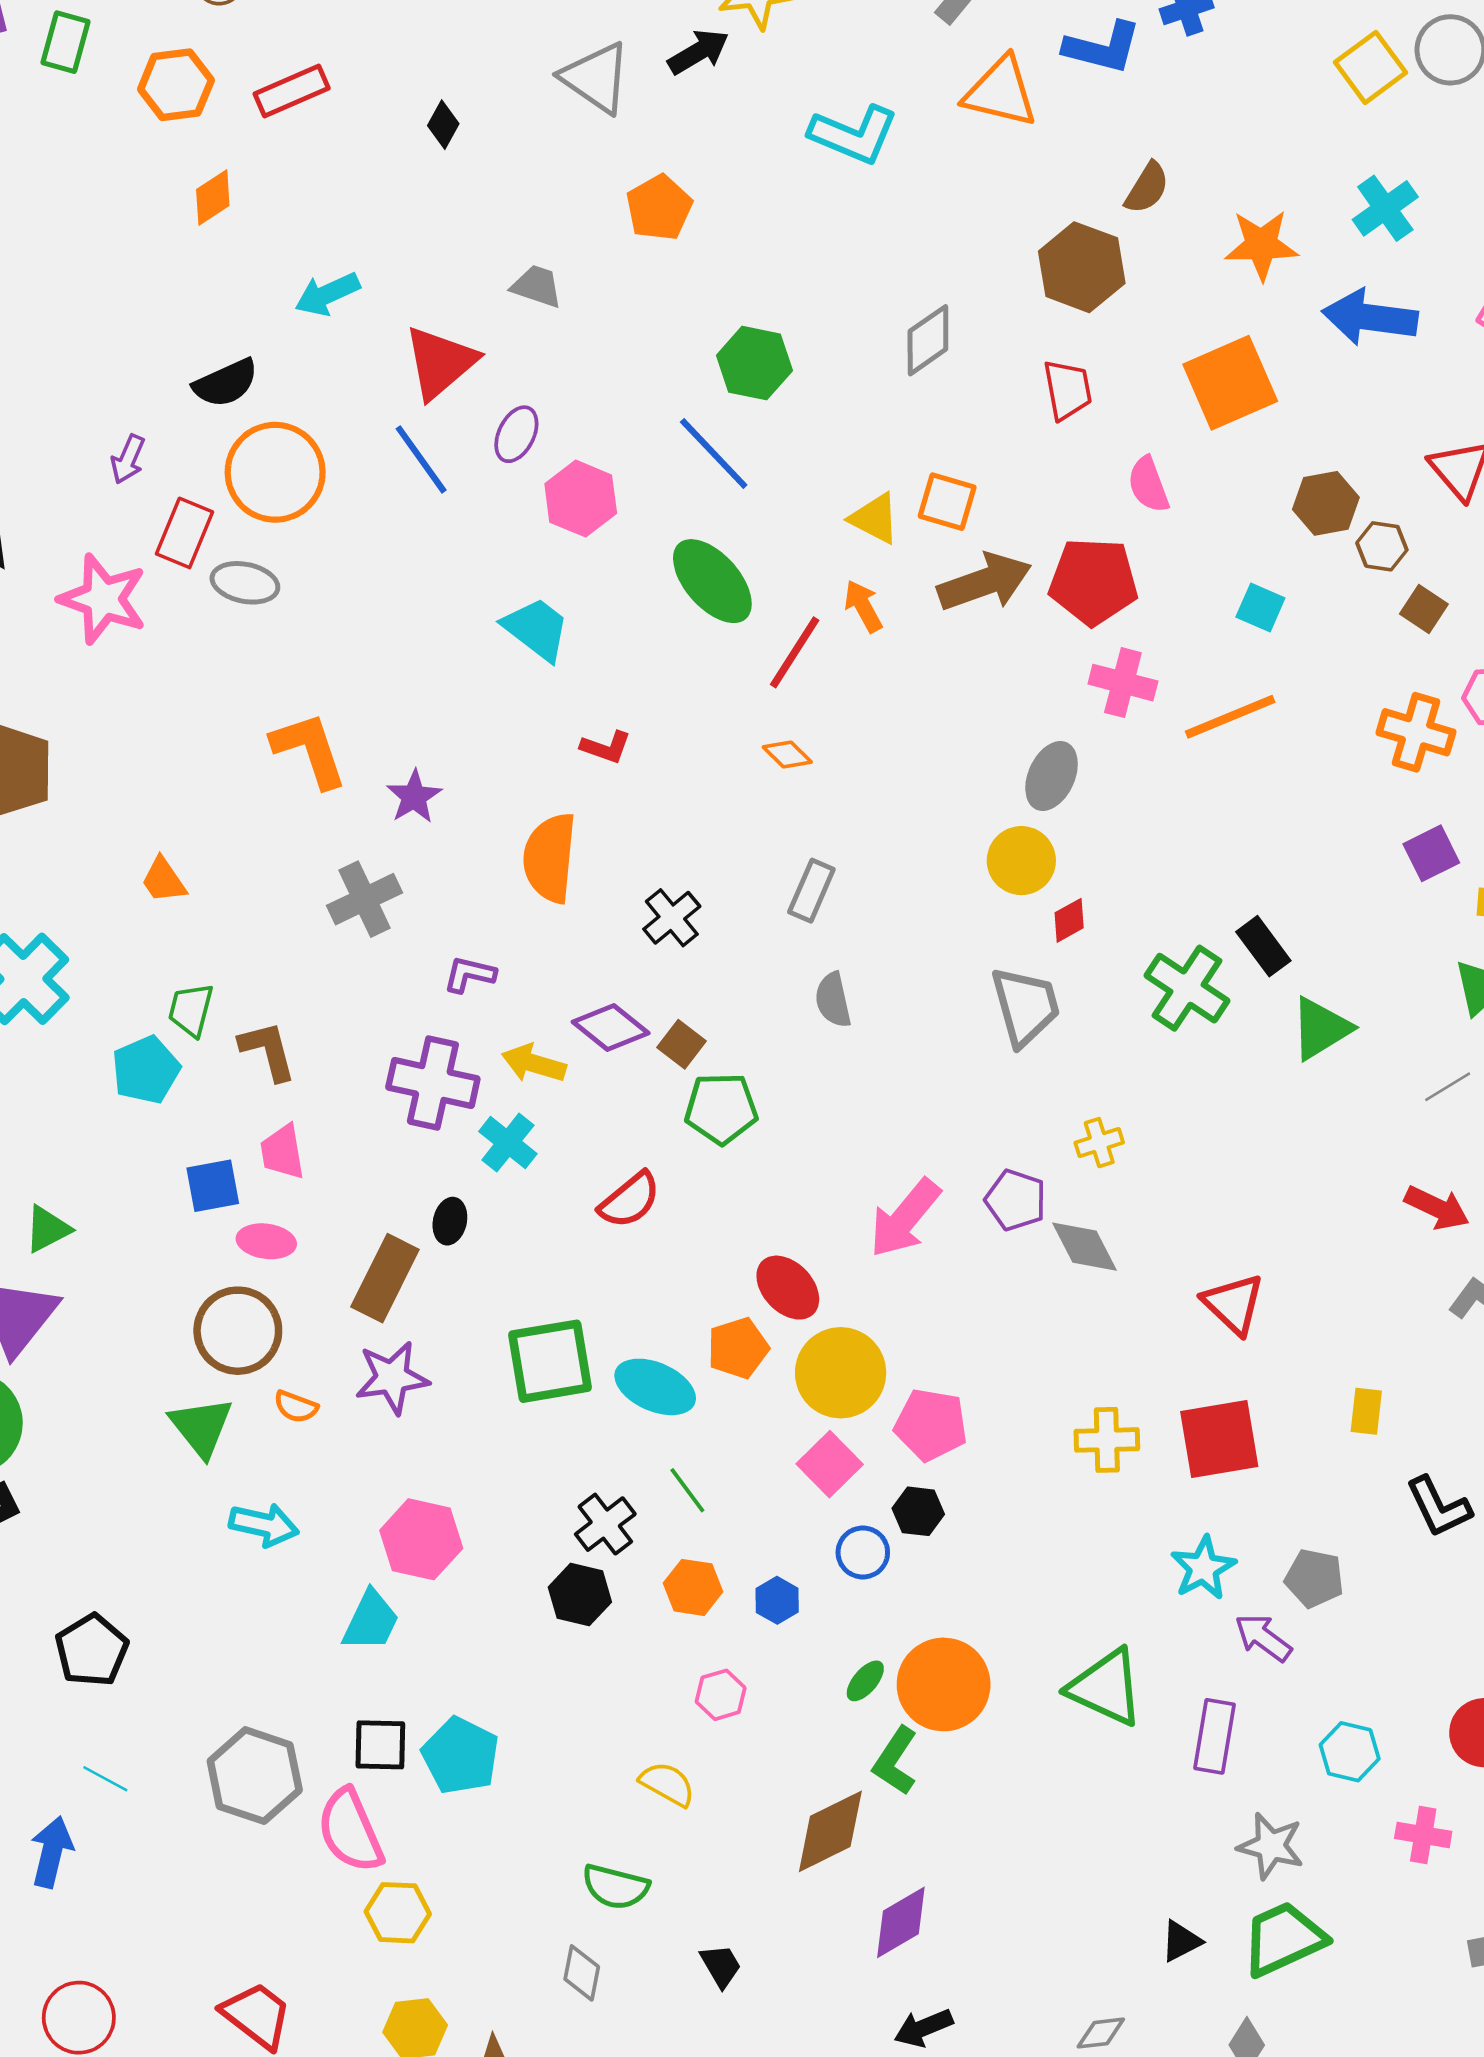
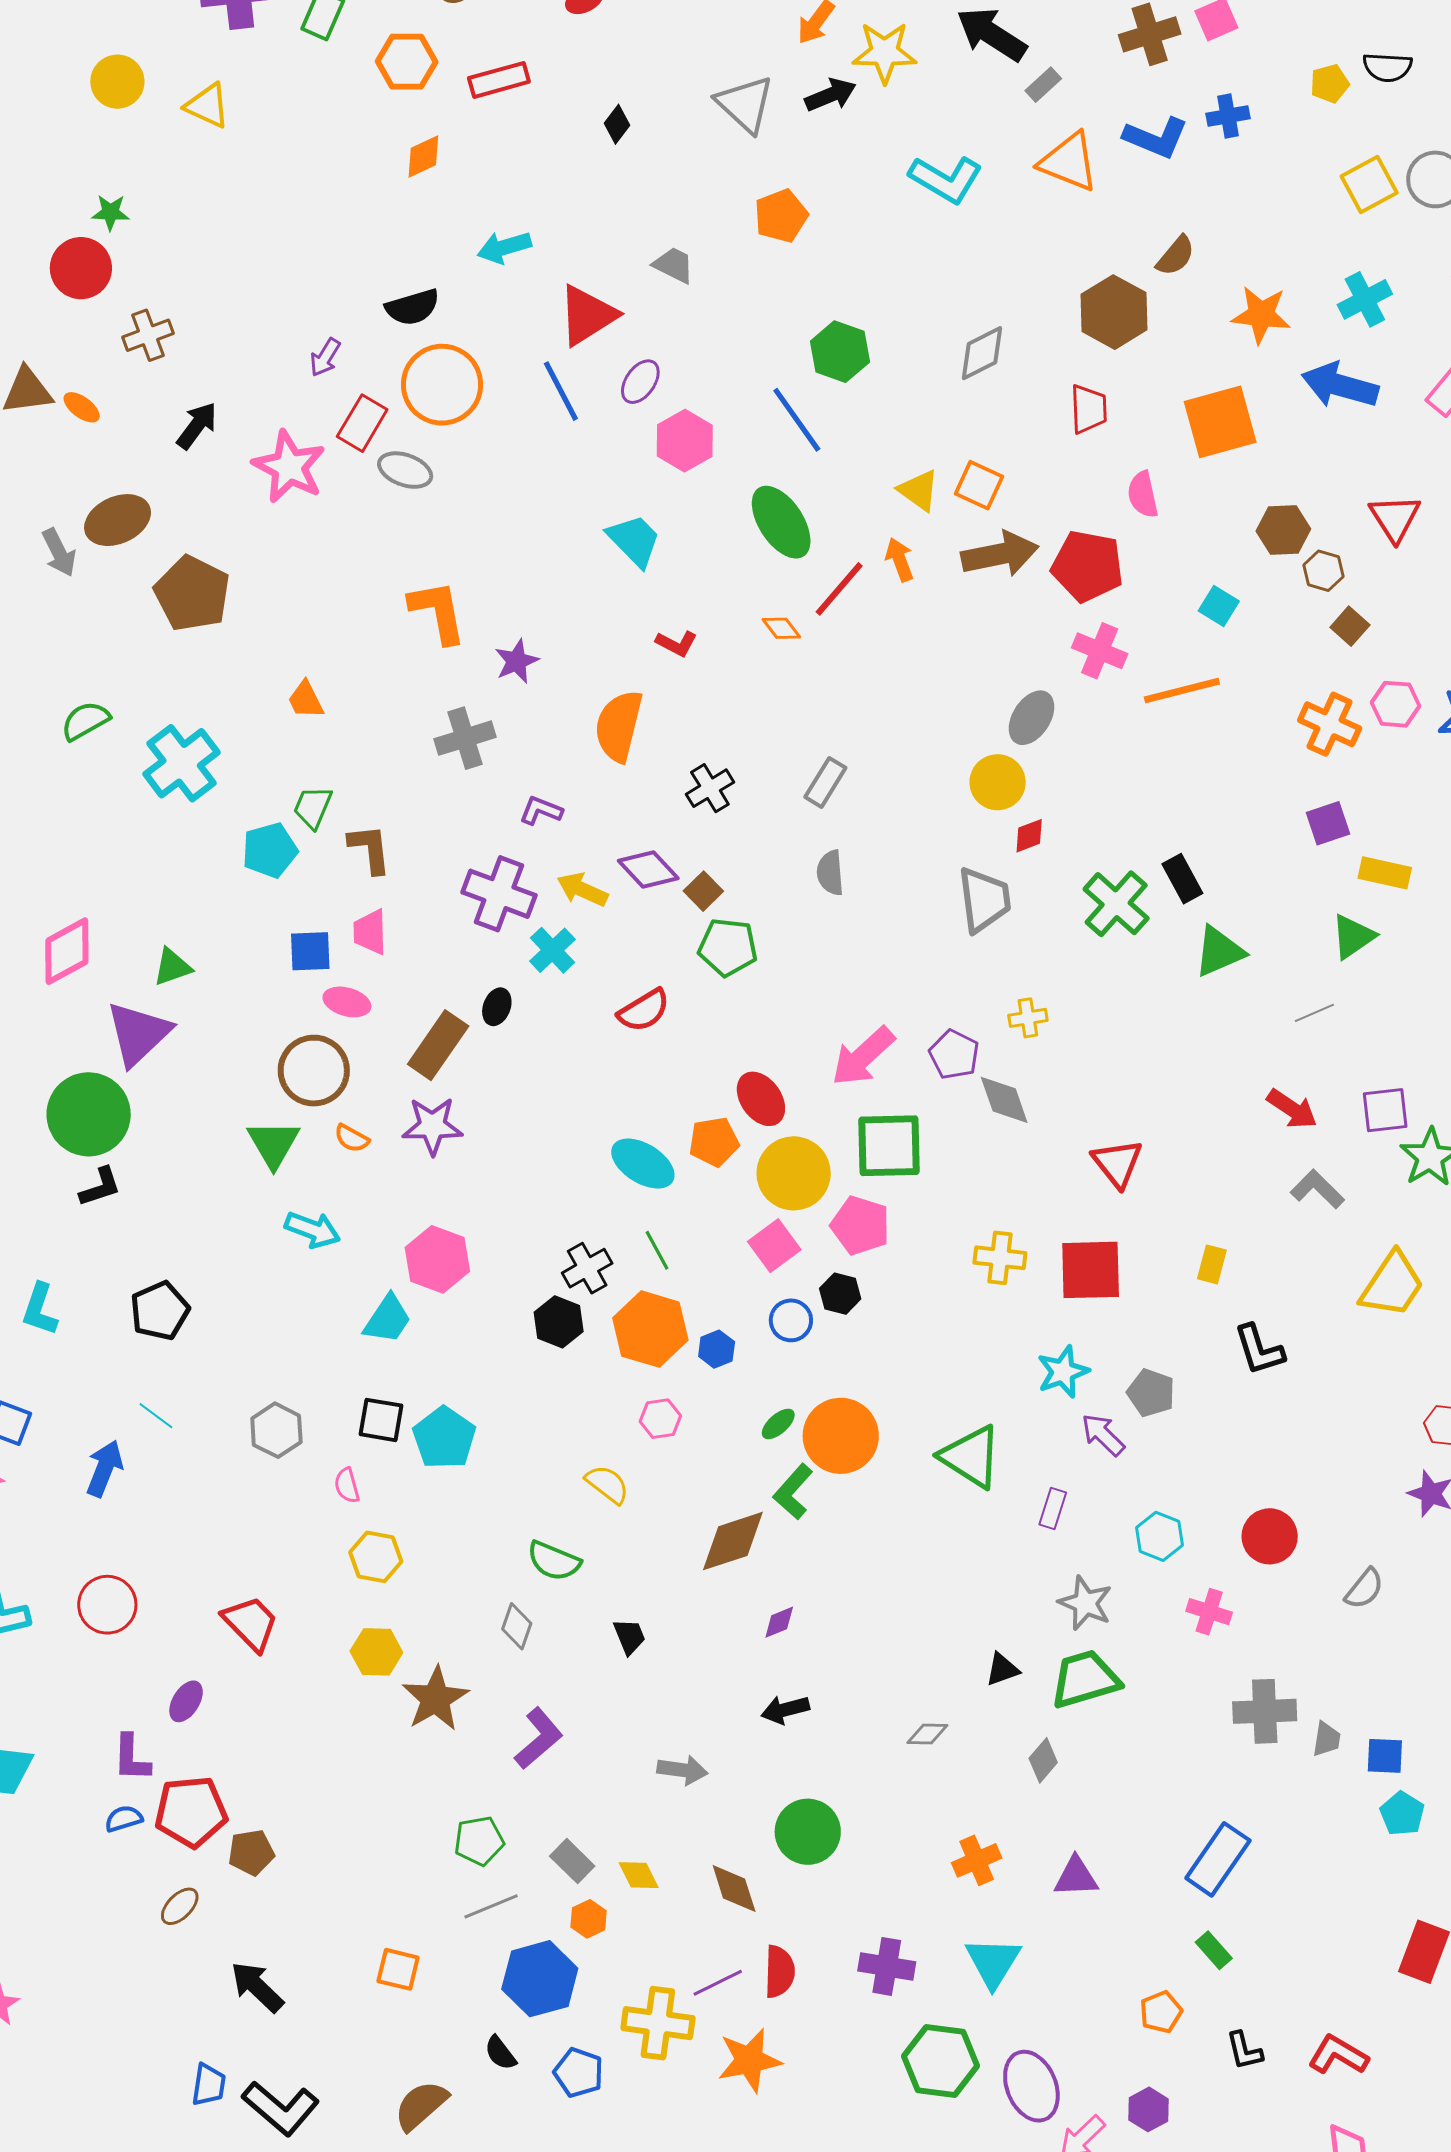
orange diamond: (787, 754) -> (781, 628), moved
green square: (550, 1361) -> (889, 1146), moved
orange hexagon: (693, 1587) -> (650, 1329), size x1.6
purple rectangle: (1215, 1736) -> (1053, 1508), size x0.7
gray hexagon: (255, 1776) -> (276, 1430), size x0.7
pink semicircle: (350, 1831) -> (347, 1485), size x0.5
purple diamond: (901, 1922) -> (779, 1622), size x0.6

